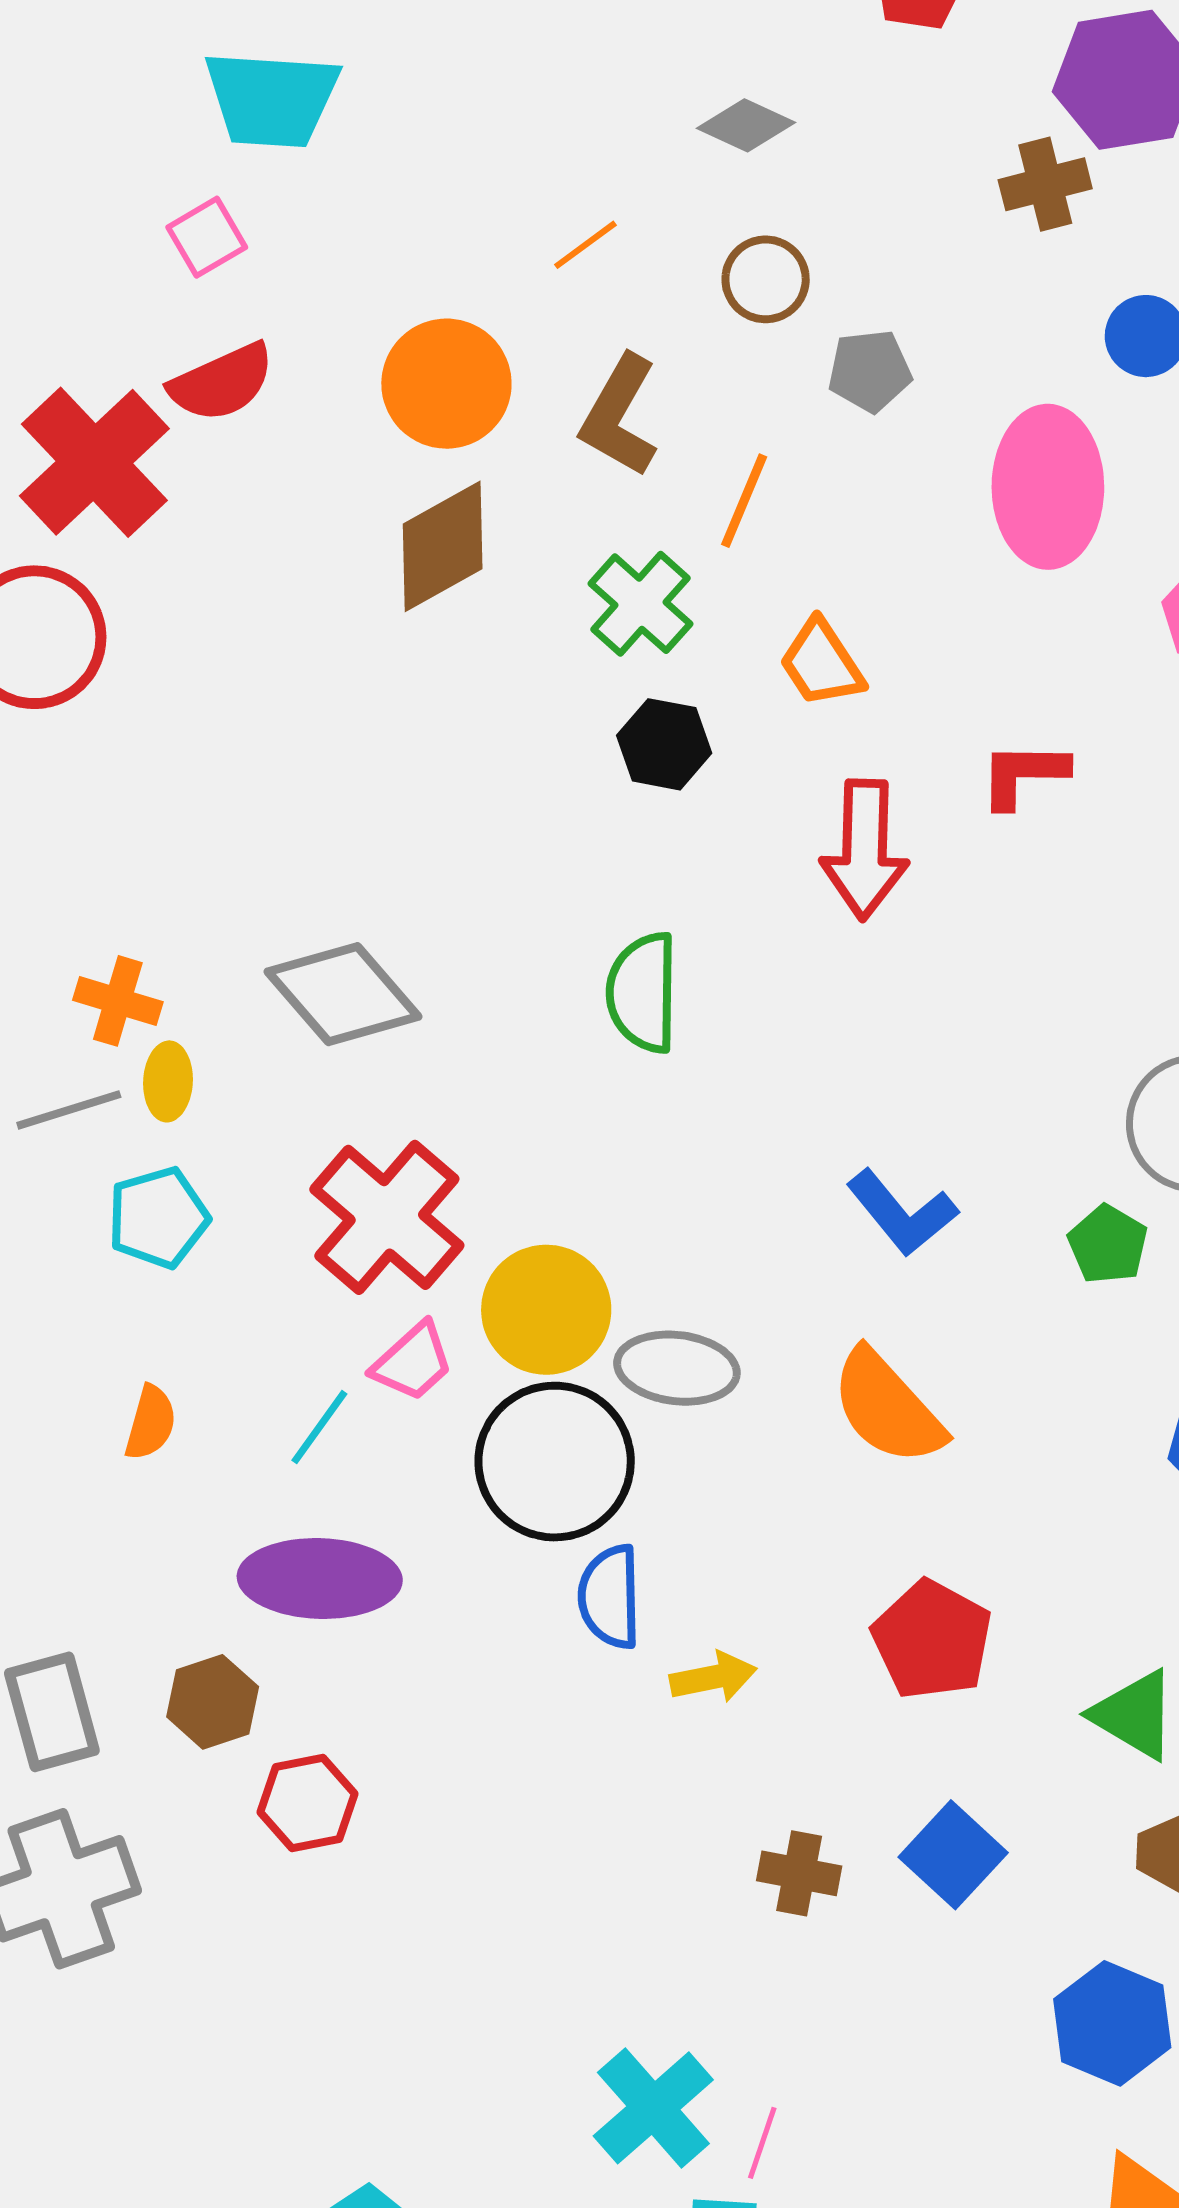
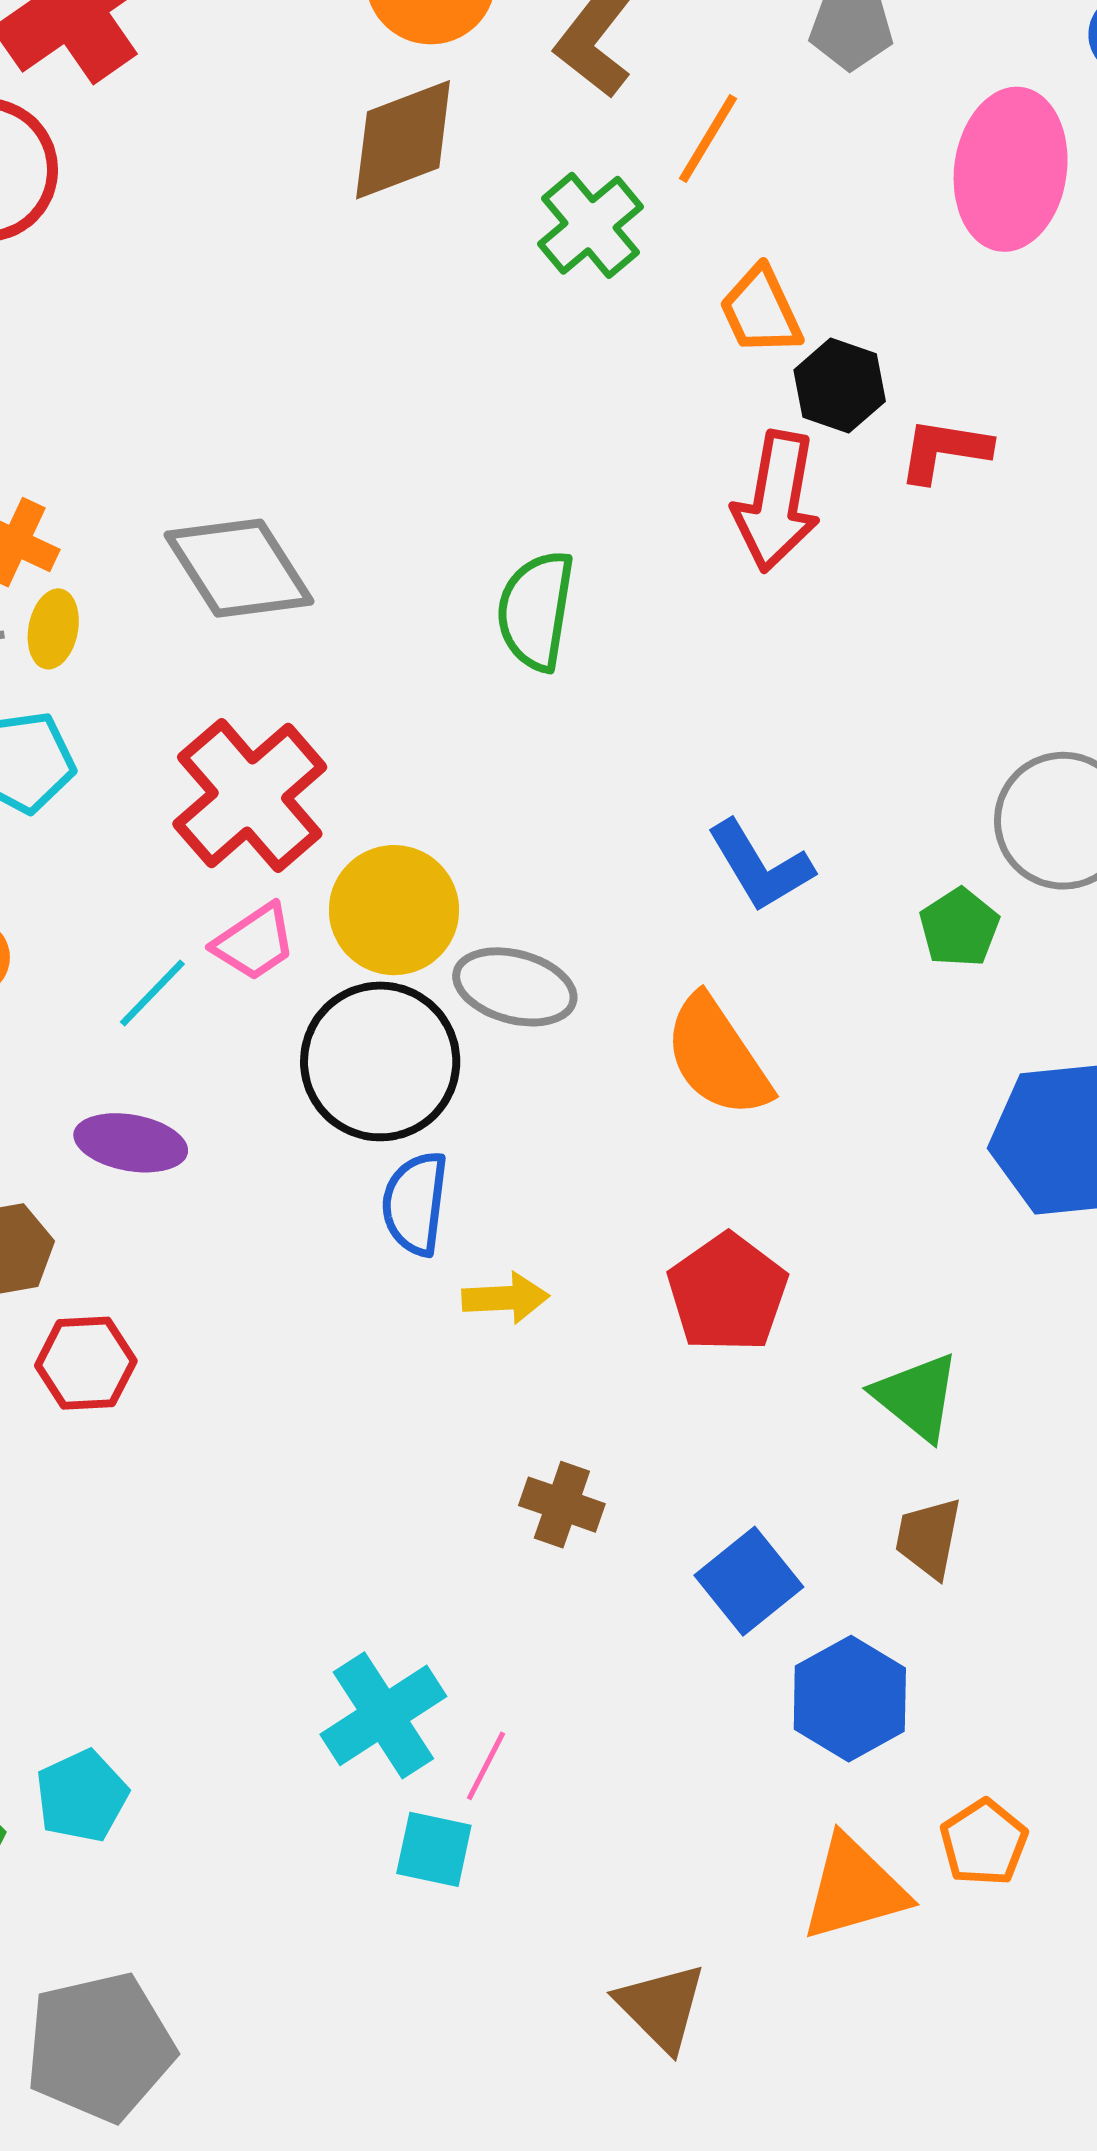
black hexagon: (664, 744) -> (840, 386), moved
purple ellipse: (320, 1578) -> (131, 1143), size x0.7
blue square: (953, 1855) -> (749, 1581), moved

